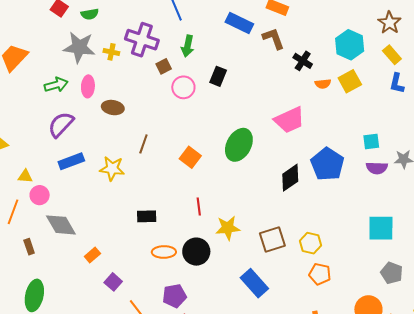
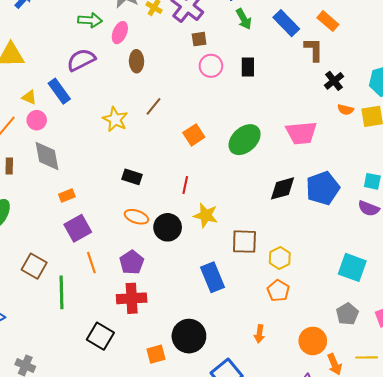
green arrow: (188, 46) -> (244, 19), moved, turned -60
black rectangle: (218, 76) -> (248, 67), turned -42
brown ellipse: (113, 108) -> (137, 61), turned 60
blue rectangle: (71, 161) -> (59, 91), moved, turned 55
purple square: (113, 282) -> (78, 228), size x1.5
purple pentagon: (174, 296) -> (132, 262), turned 30

